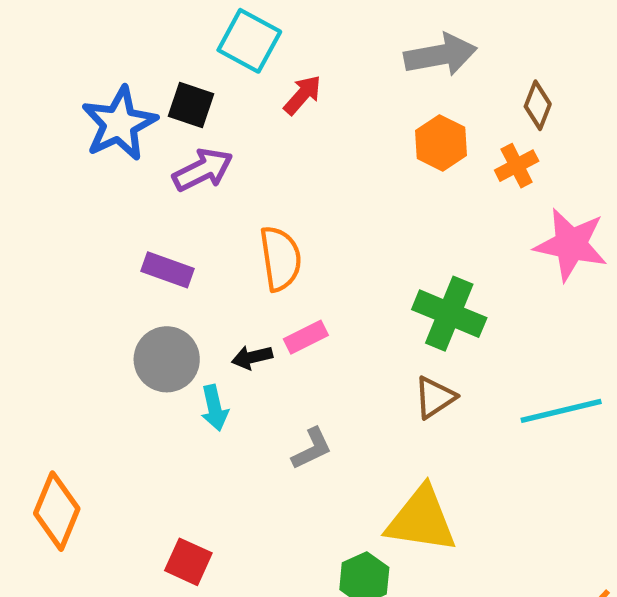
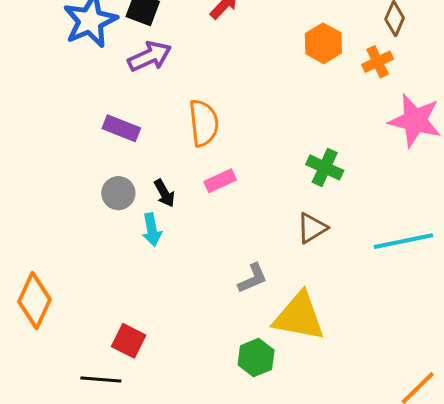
green cross: (449, 314) -> (325, 167), size x0.7
black arrow: (252, 357) -> (164, 193), moved, turned -108
gray circle: (167, 359) -> (118, 193), size x0.7
gray L-shape: (312, 449) -> (253, 278), moved

